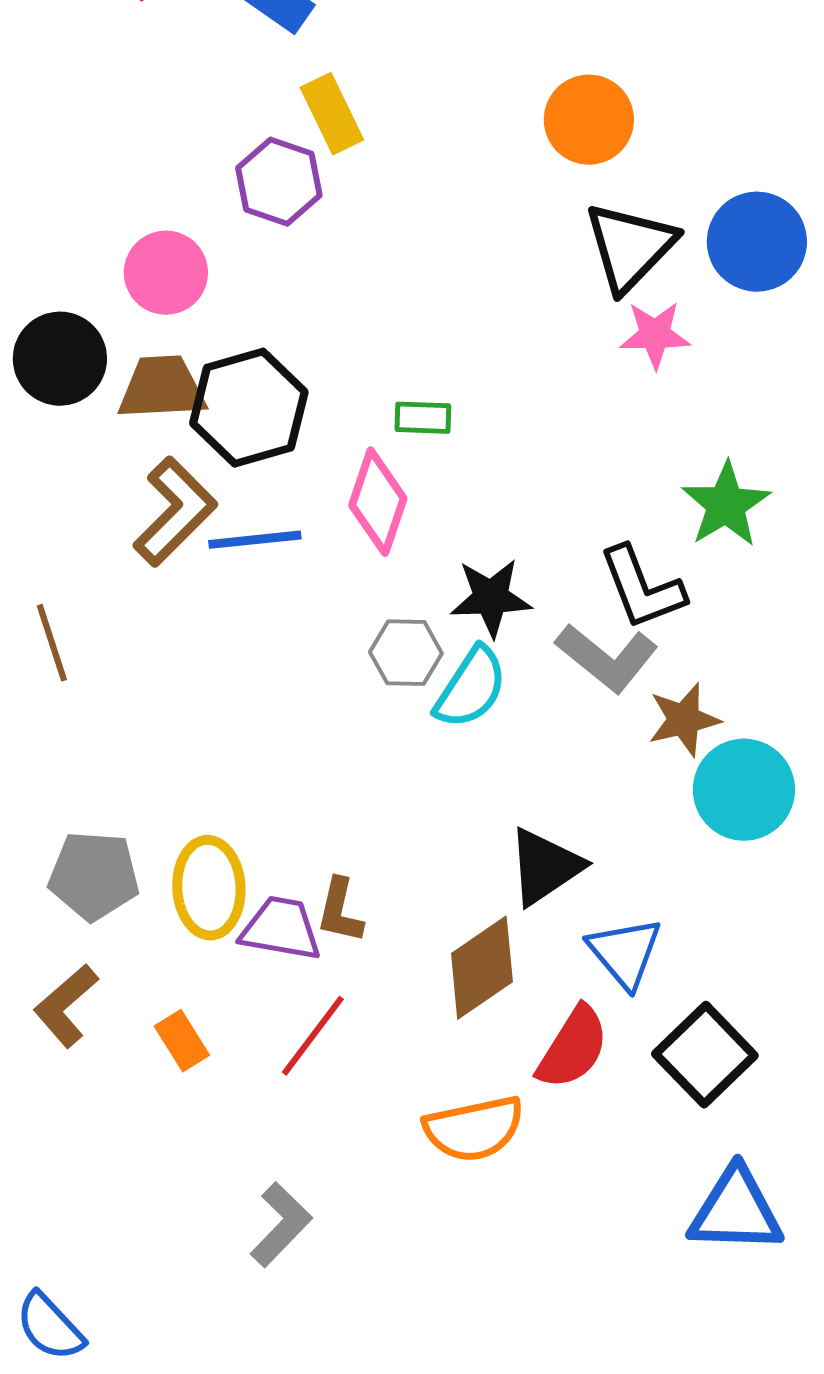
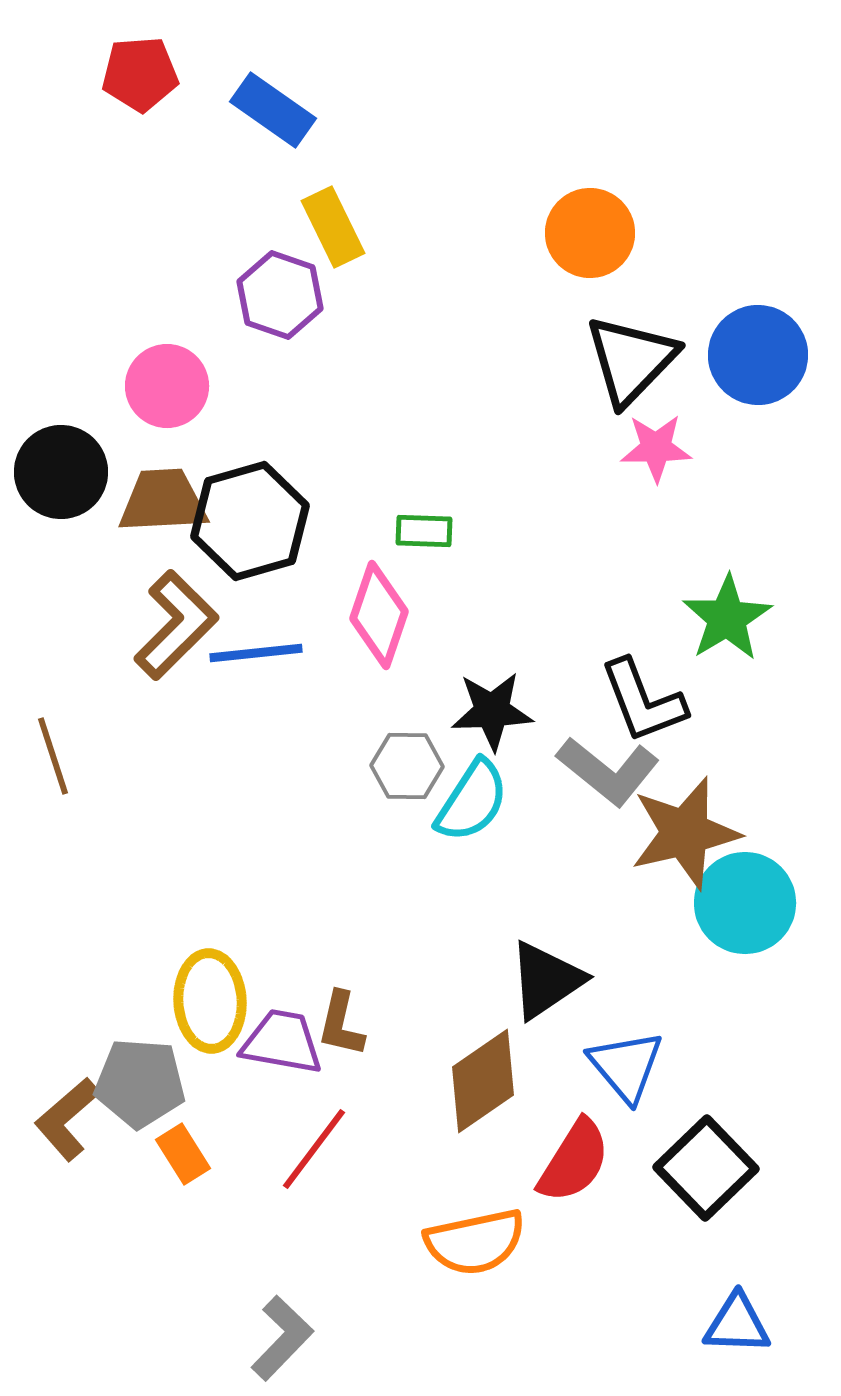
brown star: (684, 720) -> (685, 833), size x1.5
gray pentagon: (94, 876) -> (140, 1083), moved
blue triangle: (736, 1211) -> (737, 1324), size x0.7

